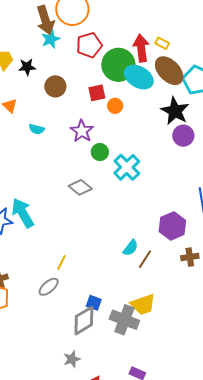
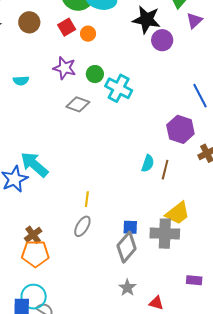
brown circle: (55, 86) -> (29, 22), moved
green circle: (100, 152) -> (95, 74), moved
gray diamond: (80, 187) -> (78, 104), moved

